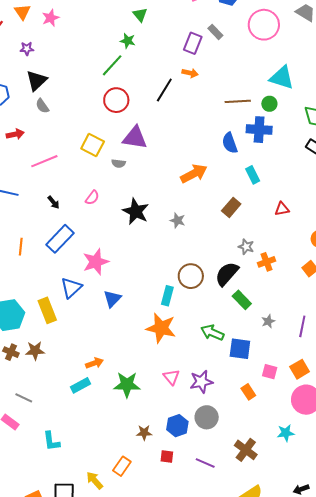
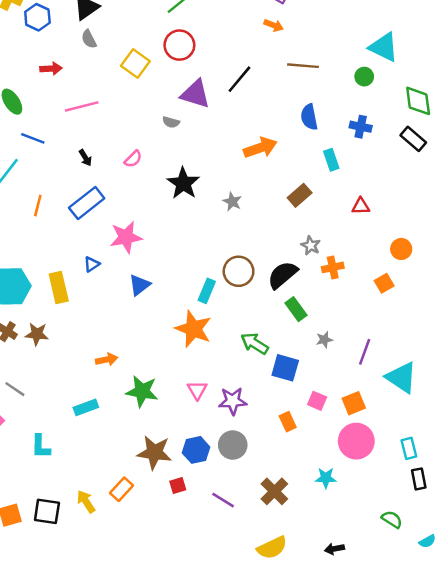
black line: (164, 90) -> (239, 79), moved
brown line: (238, 101) -> (303, 66), moved
blue cross: (259, 130) -> (361, 127), moved, size x0.7
yellow square: (93, 145) -> (135, 64), moved
blue triangle: (71, 288) -> (92, 264), size x0.6
cyan rectangle: (81, 385) -> (86, 407), moved
brown star: (144, 433) -> (154, 452), size x1.8
red square: (167, 457) -> (178, 485), turned -32

